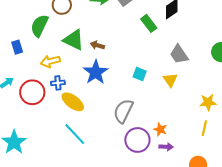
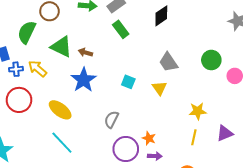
green rectangle: (149, 23) -> (121, 29), moved
yellow arrow: (50, 61) -> (37, 69), turned 54
blue cross: (58, 83) -> (16, 69), moved
gray semicircle: (123, 111) -> (111, 119), size x0.7

